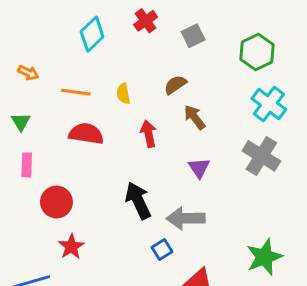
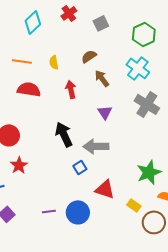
cyan cross: (269, 104) -> (138, 68), moved

